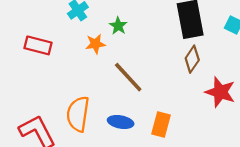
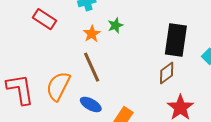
orange star: (95, 44) -> (92, 34), turned 30
brown line: (128, 77) -> (92, 67), moved

